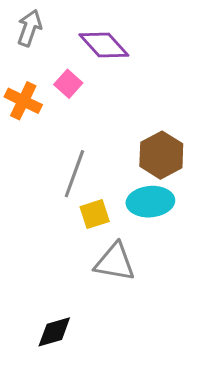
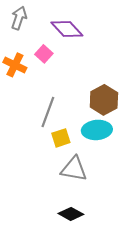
black diamond: (54, 332) -> (71, 214), moved, turned 45

